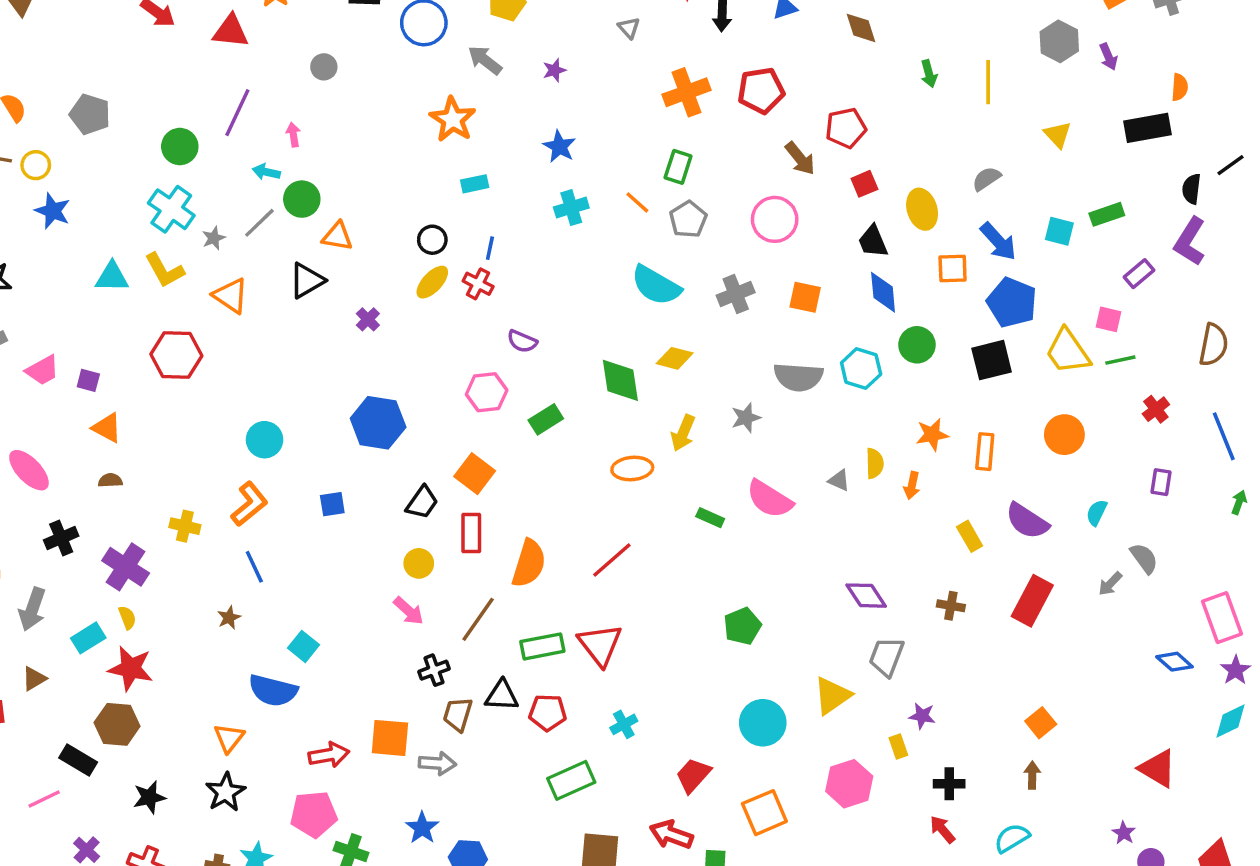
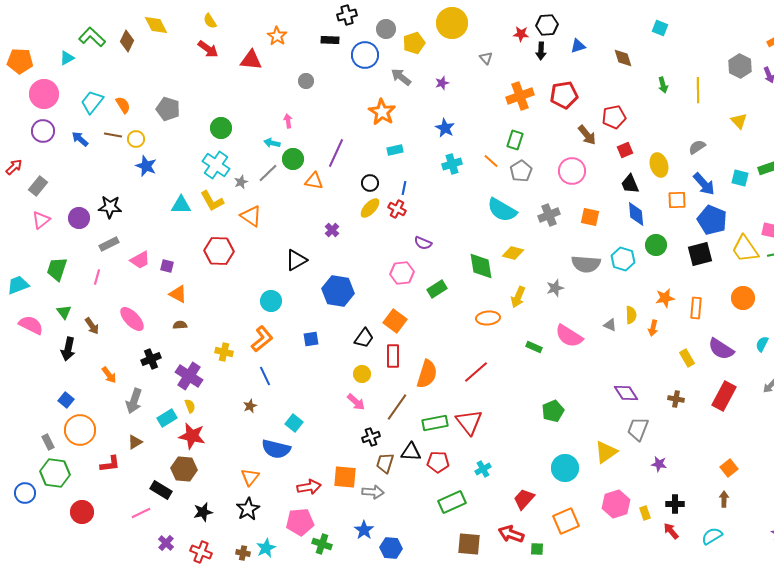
purple line: (237, 113) -> (336, 153), moved
black triangle: (307, 280) -> (296, 260), moved
yellow rectangle: (898, 746) -> (645, 513), moved

